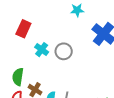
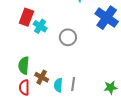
cyan cross: (42, 50) -> (40, 26), moved

